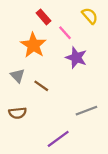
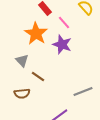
purple star: (76, 58) -> (62, 44), moved
brown line: (41, 86) -> (38, 76), moved

